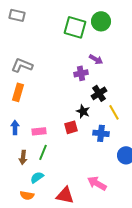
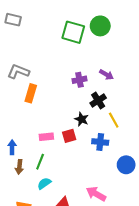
purple arrow: (96, 59) -> (106, 75), moved
orange rectangle: (18, 92) -> (31, 93), moved
blue arrow: (15, 127) -> (12, 147), moved
pink rectangle: (39, 131) -> (46, 137), moved
cyan semicircle: (37, 177) -> (44, 183), moved

